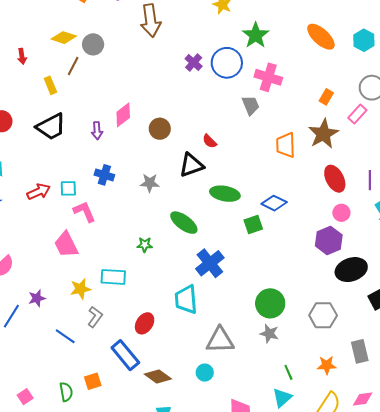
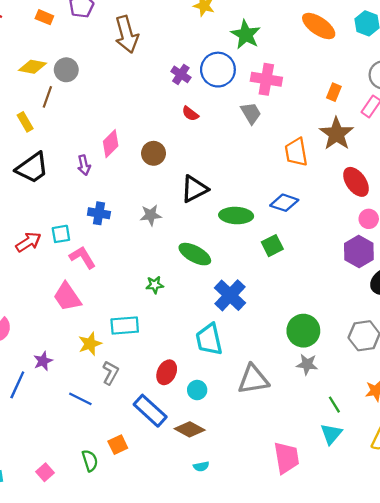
red semicircle: (210, 141) -> (190, 114), moved
blue diamond: (274, 203) -> (284, 203), moved
cyan circle: (205, 373) -> (197, 390), moved

